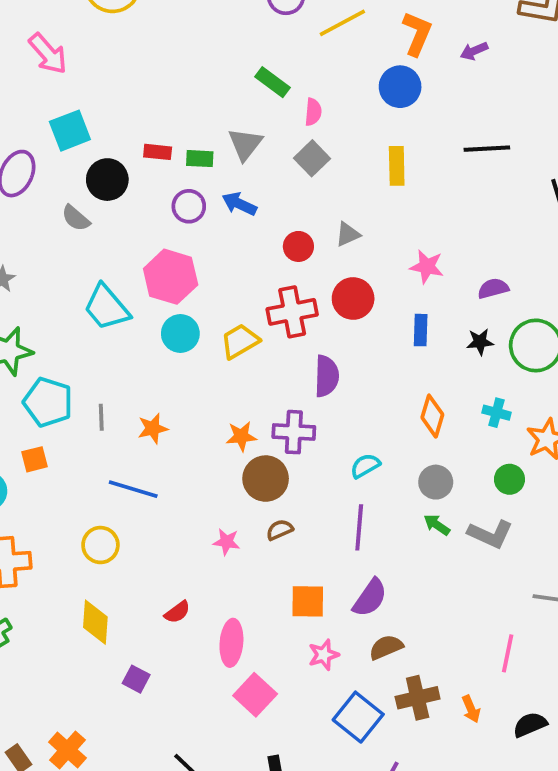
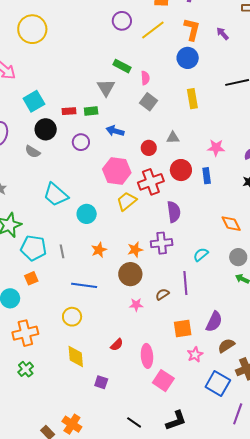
purple arrow: (474, 51) -> (223, 34), turned 80
cyan square: (70, 131) -> (34, 101), moved
gray triangle: (245, 144) -> (106, 88), moved
purple circle: (189, 206) -> (81, 142), moved
gray triangle: (348, 234) -> (173, 138), turned 32
pink hexagon: (171, 277) -> (117, 171), moved
blue rectangle: (421, 330) -> (207, 176), moved
cyan circle: (180, 333) -> (87, 214), moved
orange diamond: (432, 416) -> (231, 224), turned -35
orange star: (153, 428) -> (99, 250), moved
brown circle: (266, 479) -> (130, 274), moved
purple line: (359, 527) -> (185, 283), moved

